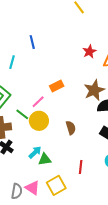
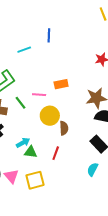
cyan line: (12, 62) -> (24, 50), turned 40
pink line: (38, 102) -> (39, 95), turned 32
yellow circle: (39, 121) -> (50, 116), moved
red line: (81, 167) -> (56, 153), moved

